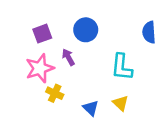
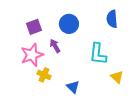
blue semicircle: (149, 32) -> (112, 19), moved
yellow triangle: (120, 103) -> (117, 77), moved

